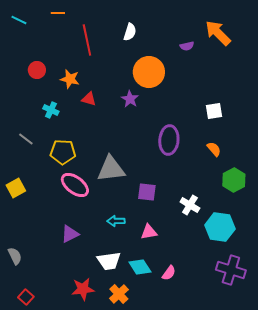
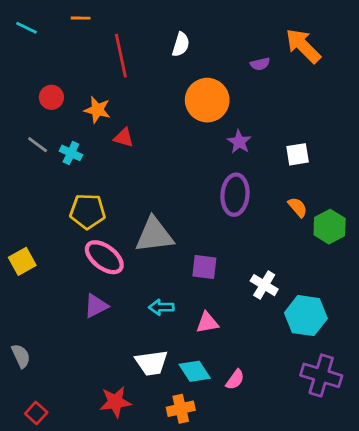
purple star: (130, 99) -> (239, 142), moved
gray line: (26, 139) -> (38, 145), moved
green hexagon: (234, 180) -> (330, 227), moved
purple triangle: (70, 234) -> (96, 306), moved
orange cross: (119, 294) -> (181, 409), moved, turned 30

